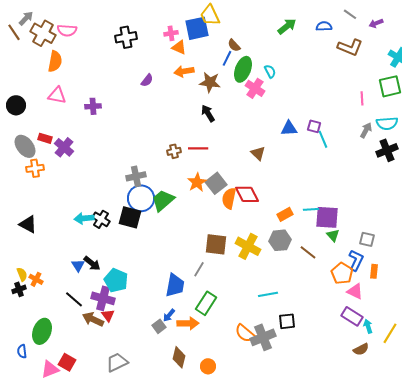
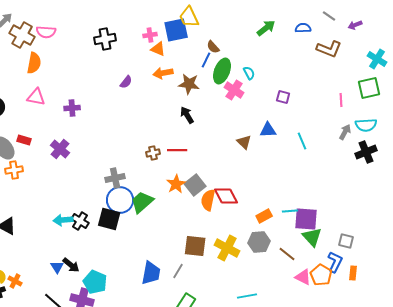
purple square: (314, 126) -> (283, 97), moved
purple cross: (64, 147) -> (60, 149), moved
brown triangle: (258, 153) -> (244, 142), moved
green triangle: (333, 235) -> (312, 237), size x1.5
blue trapezoid: (175, 285) -> (151, 273), moved
pink triangle: (355, 291) -> (303, 277), moved

